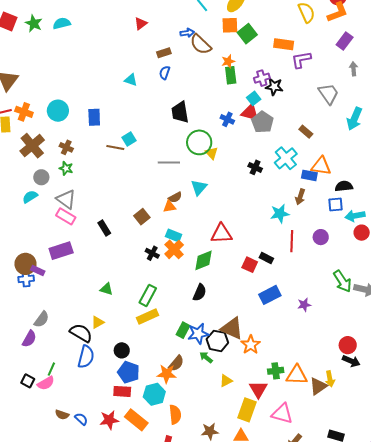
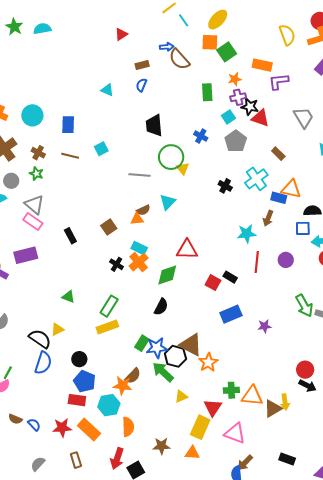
orange star: (228, 61) -> (235, 79), moved
red triangle: (250, 113) -> (260, 118), moved
brown line: (115, 148) -> (70, 156), moved
green arrow: (206, 357) -> (163, 372), size x1.6

